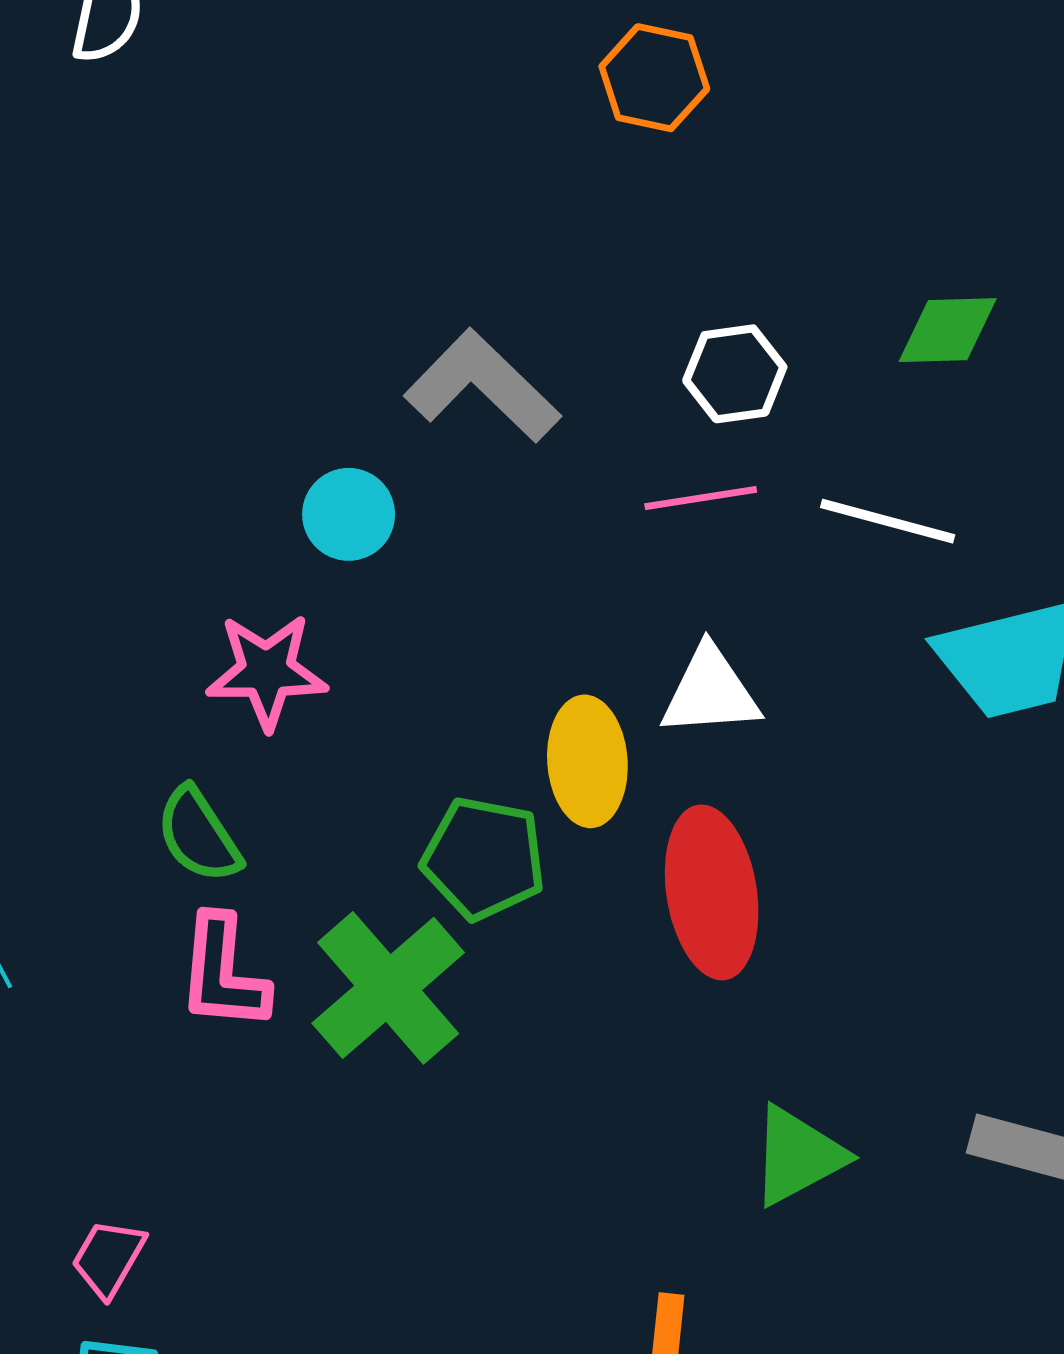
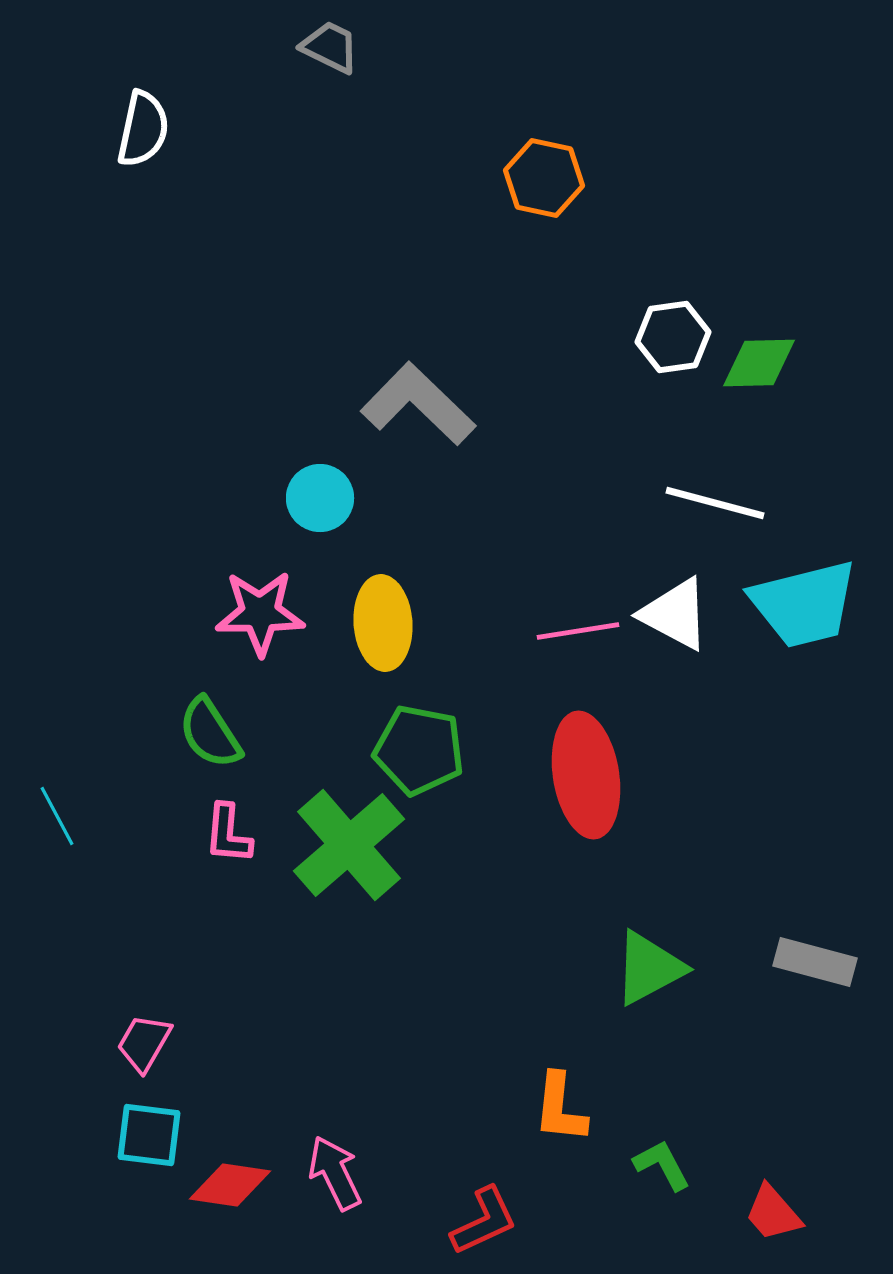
white hexagon: (735, 374) -> (673, 337), moved
pink line: (701, 498) -> (578, 631), moved
white triangle: (710, 692) -> (675, 614), moved, turned 32
yellow ellipse: (587, 761) -> (383, 623), moved
pink L-shape: (223, 973) -> (228, 834), size x0.7

